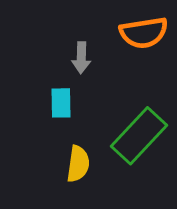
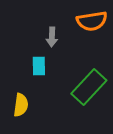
yellow semicircle: (78, 164) -> (21, 105), moved

